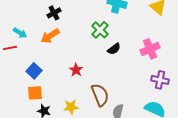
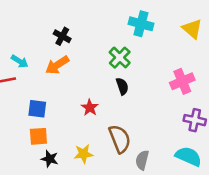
black cross: (54, 13) -> (62, 36), turned -32
black semicircle: (114, 49) -> (122, 86), moved, turned -72
blue square: (34, 71) -> (37, 109), turned -35

